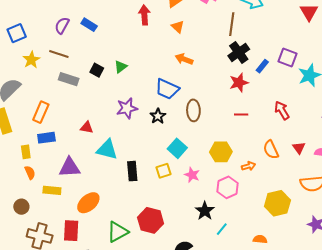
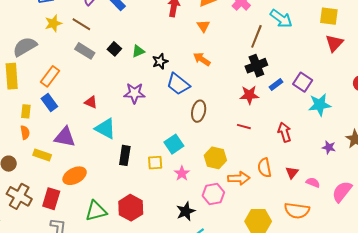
black star: (158, 116) -> (160, 61), moved
blue rectangle: (46, 138) -> (49, 103), turned 48
orange arrow: (248, 166) -> (239, 178), size x1.5

